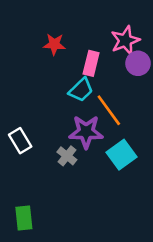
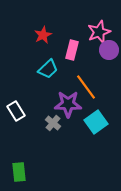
red star: (54, 44) -> (43, 35), turned -30
cyan trapezoid: (81, 90) -> (48, 69), moved

